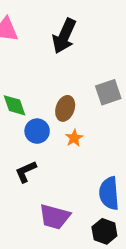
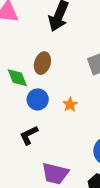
brown ellipse: (65, 108) -> (42, 63), moved

